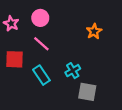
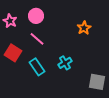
red square: (15, 59) -> (13, 53), turned 30
gray square: (87, 92) -> (97, 82), moved

